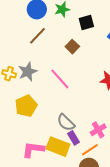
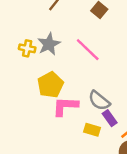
yellow rectangle: (58, 147) -> (92, 130), size x0.6
pink L-shape: (33, 150) -> (65, 106), moved

